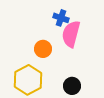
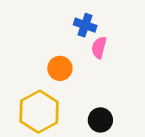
pink semicircle: (71, 34) -> (99, 47), size x0.6

